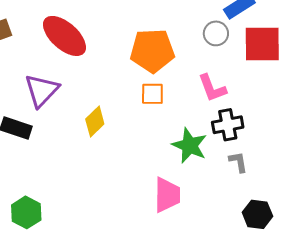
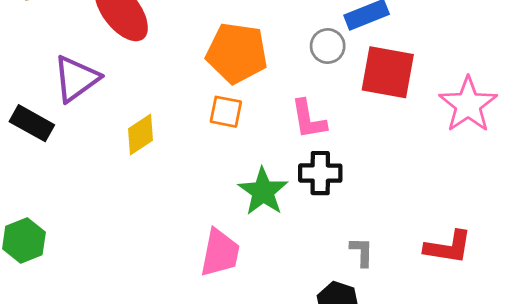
gray L-shape: (238, 162) -> (362, 252), moved

